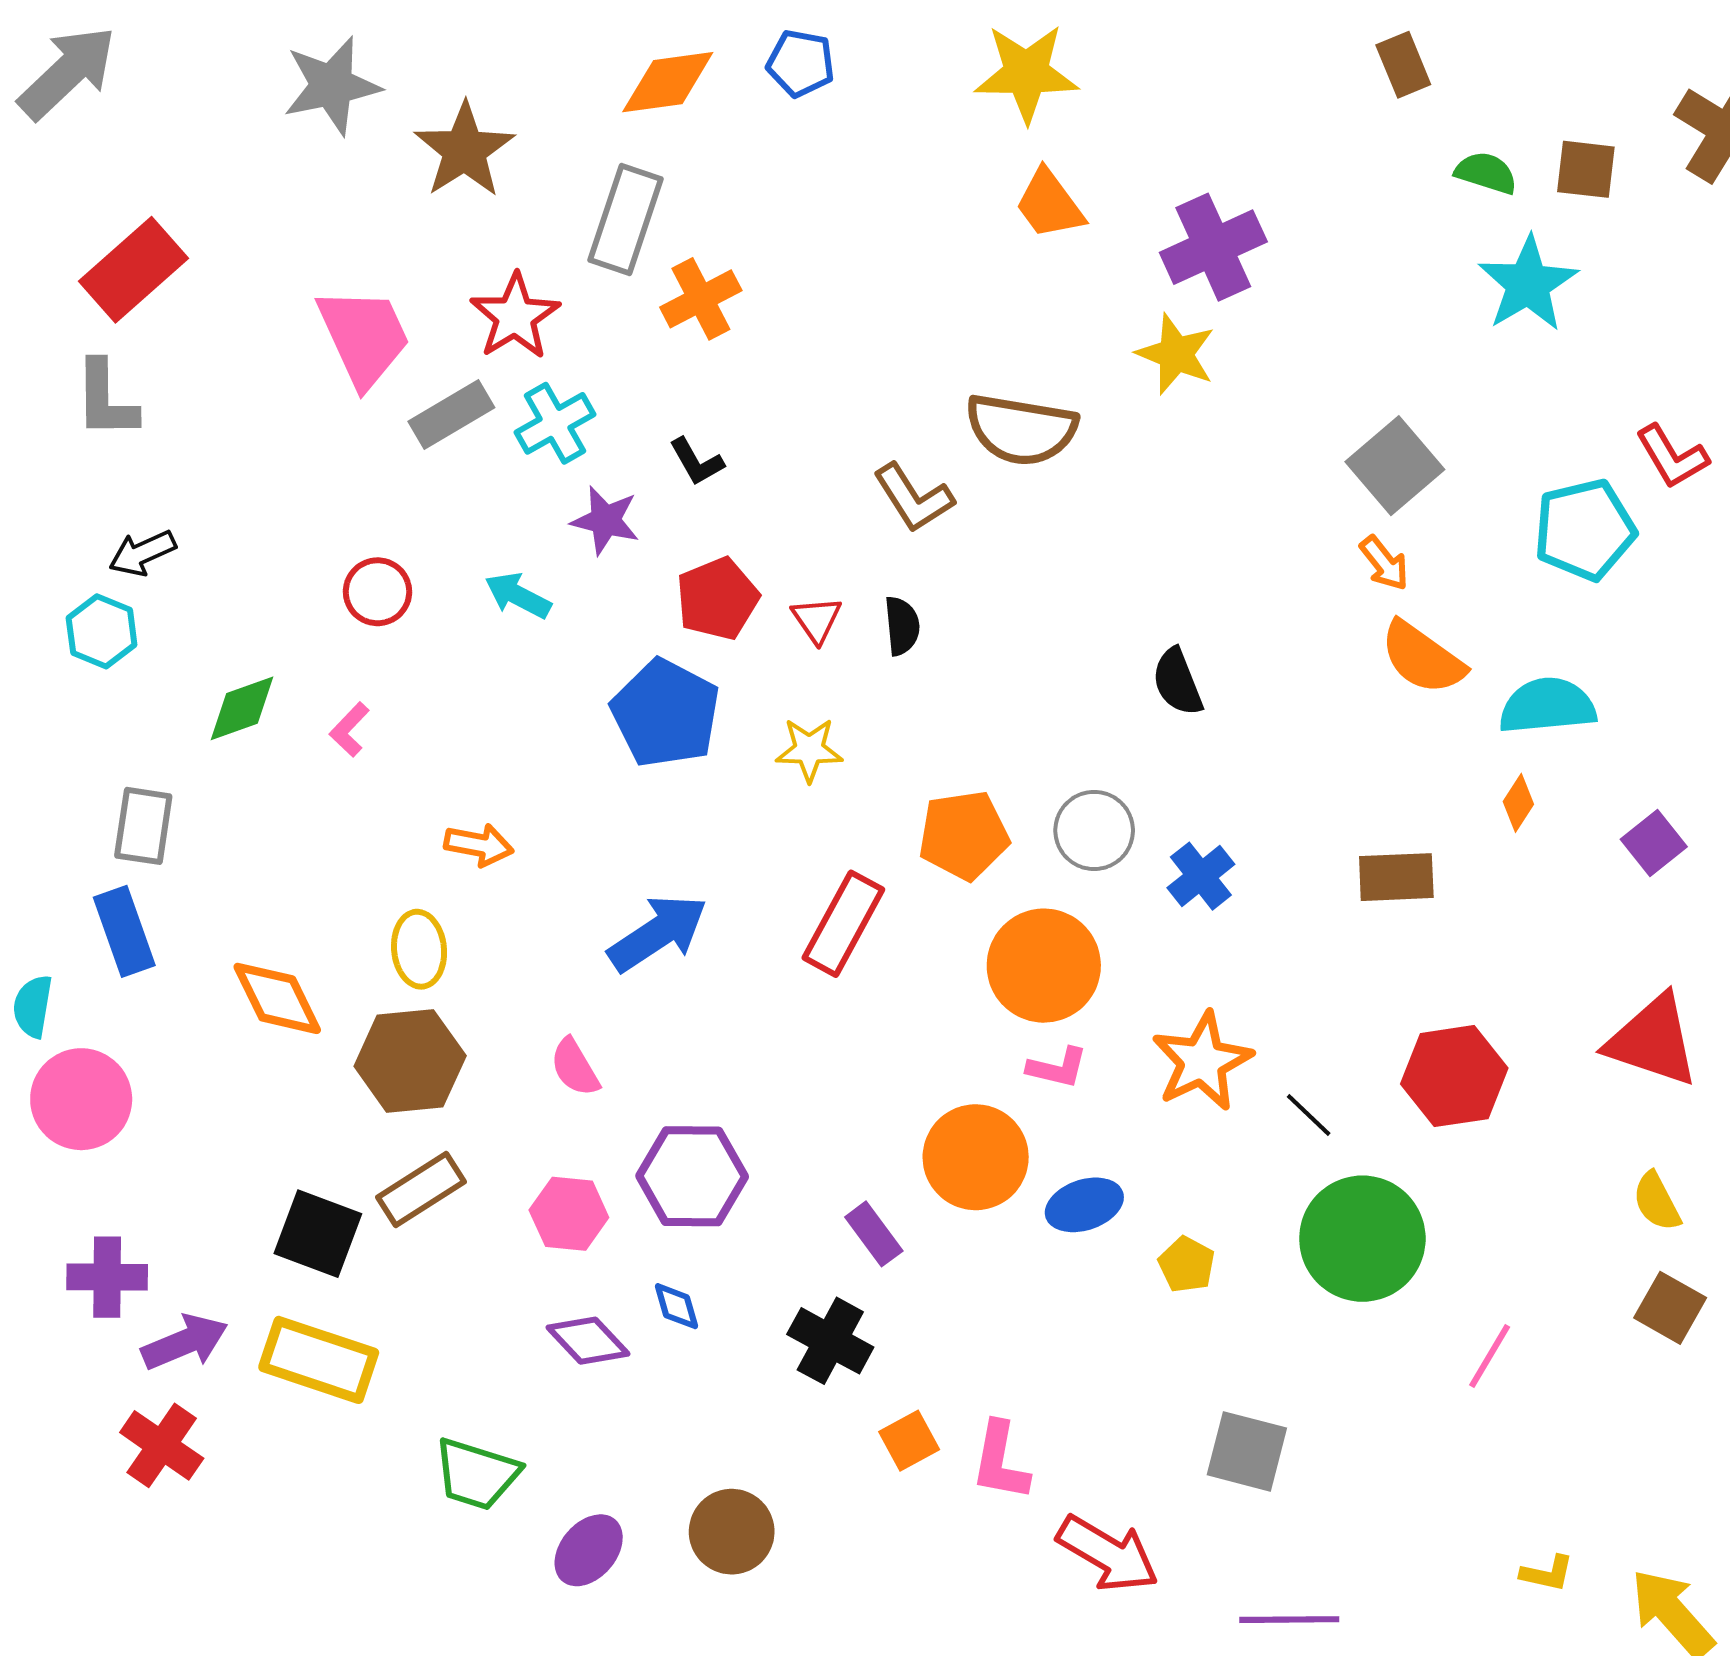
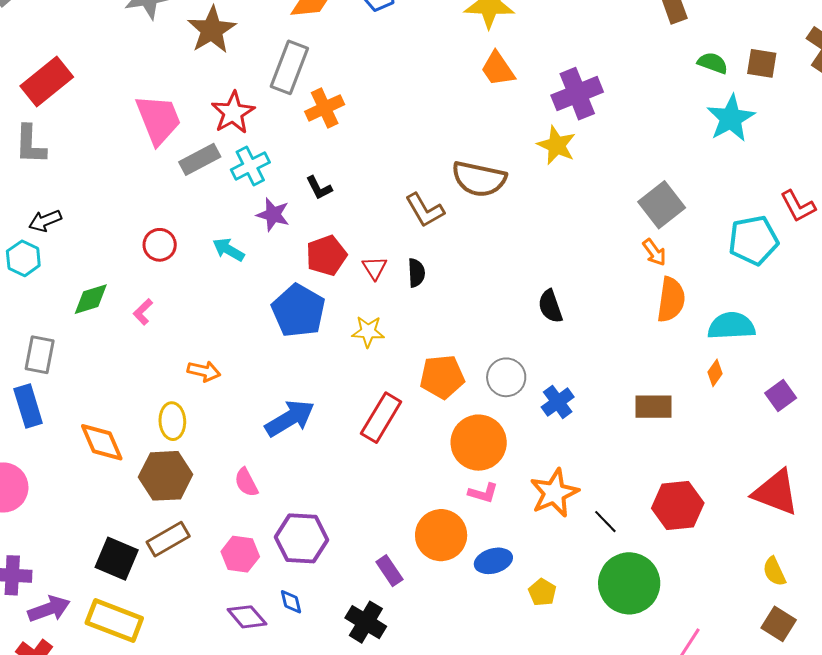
orange semicircle: (1422, 658) -> (671, 300), turned -120

